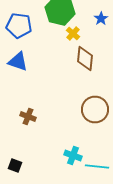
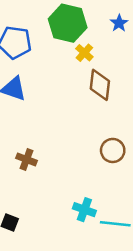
blue star: (101, 18) -> (119, 23), moved
brown circle: (95, 110) -> (113, 150), size x0.7

